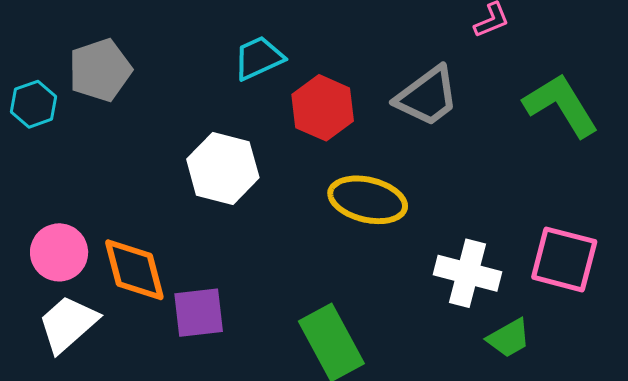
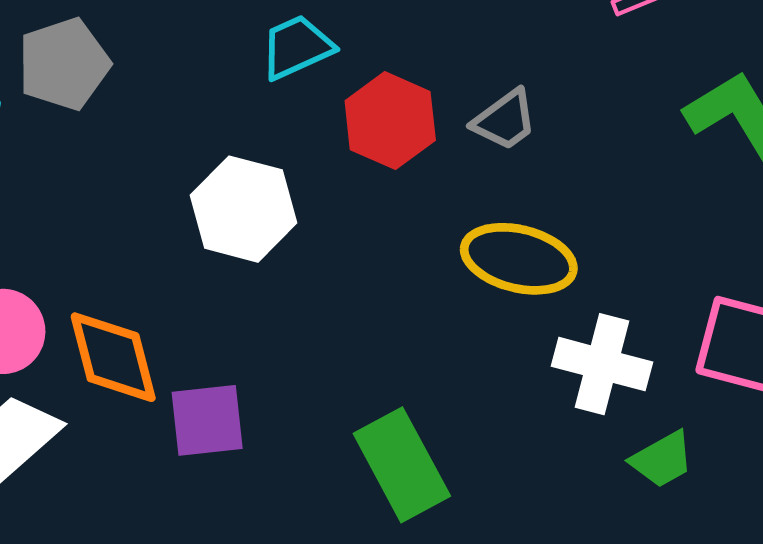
gray trapezoid: (427, 96) -> (505, 120), moved, size x0.7
yellow ellipse: (368, 200) -> (519, 259), moved

